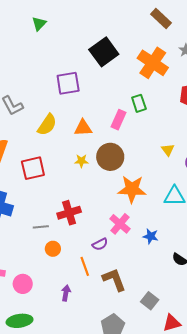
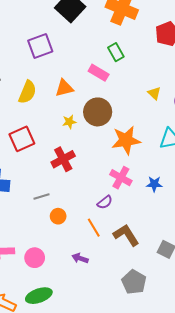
pink rectangle: (119, 120) -> (99, 73), turned -72
red cross: (69, 213) -> (63, 159), moved
purple arrow: (66, 293) -> (80, 258), turned -70

